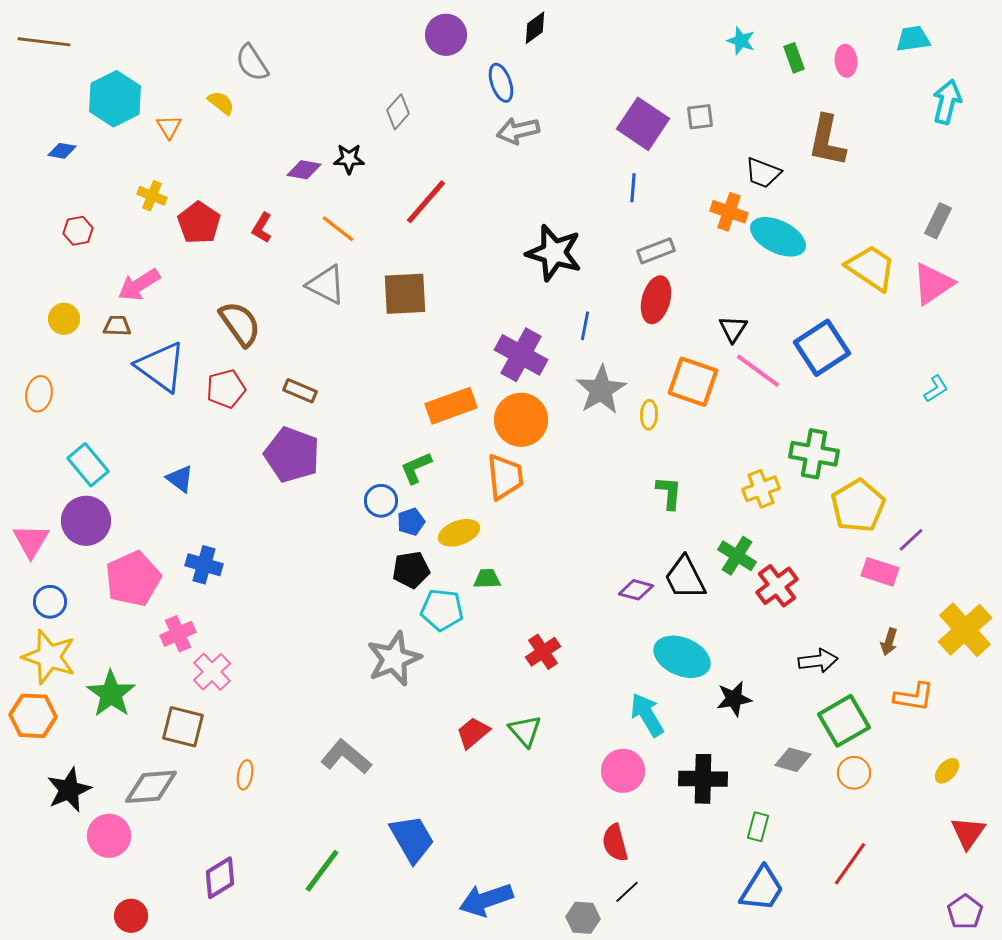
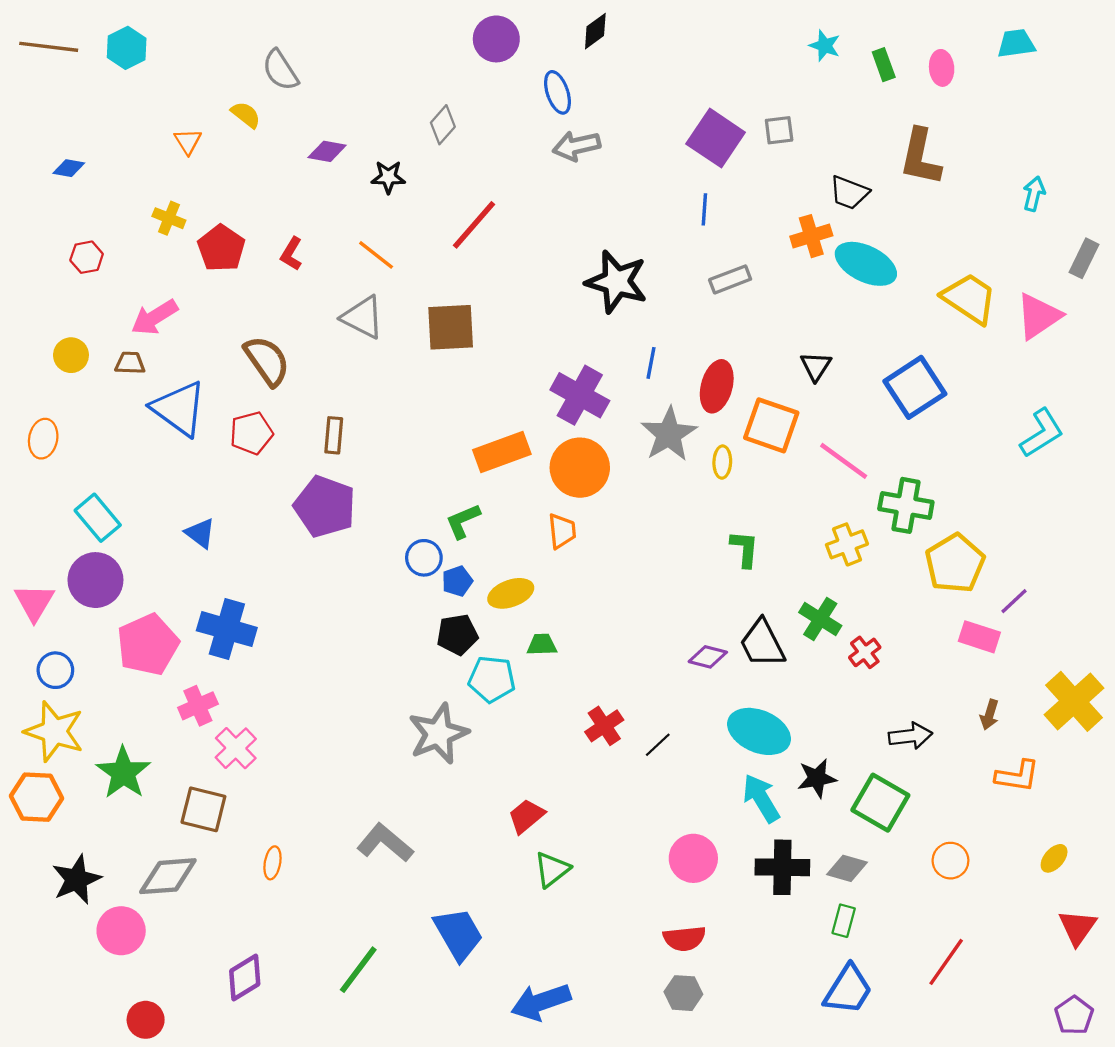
cyan hexagon: (115, 99) -> (127, 48), moved, size x0.7
cyan arrow: (947, 102) -> (1034, 194), moved, size x0.7
purple diamond: (304, 170) -> (327, 151), moved
orange cross: (729, 212) -> (811, 236), turned -36
gray rectangle: (938, 221) -> (1084, 258), moved
red ellipse: (656, 300) -> (717, 386), moved
pink line: (758, 371) -> (844, 461), moved
cyan L-shape: (936, 389) -> (1042, 433), size x1.6
brown rectangle: (300, 391) -> (334, 435), turned 72
orange trapezoid: (505, 477) -> (562, 531), size x0.7
blue cross: (204, 565) -> (227, 629), size x1.4
red cross: (777, 586) -> (865, 652), size x0.7
cyan arrow: (647, 715) -> (761, 798), moved
green square: (844, 721) -> (880, 803), moved, turned -30
green triangle: (525, 731) -> (552, 869), moved, turned 33
gray diamond: (793, 760) -> (847, 868), moved
red semicircle: (615, 843) -> (684, 939), turned -81
black line: (627, 892) -> (658, 745), moved
gray hexagon: (583, 918) -> (683, 993), moved

